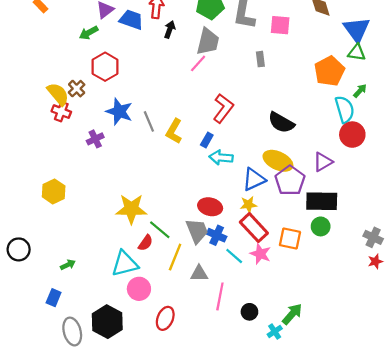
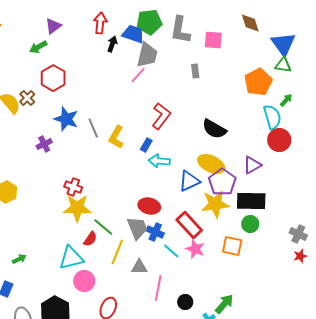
blue trapezoid: (131, 20) -> (133, 34), moved
red cross: (61, 112) -> (73, 187), moved
yellow star: (248, 205) -> (215, 204), moved, size x1.8
orange square: (290, 238) -> (232, 246), moved

